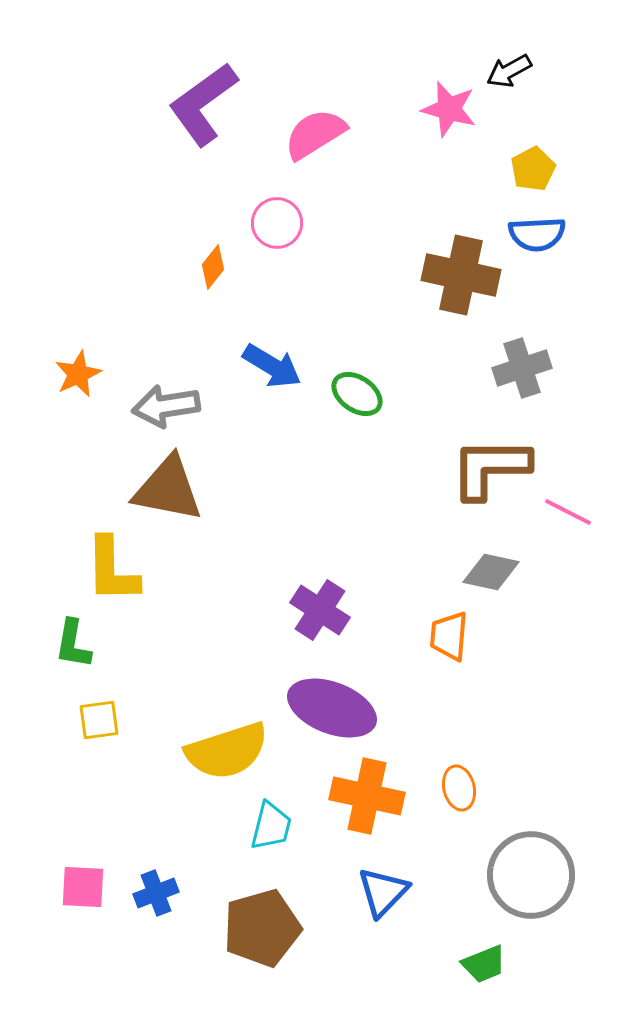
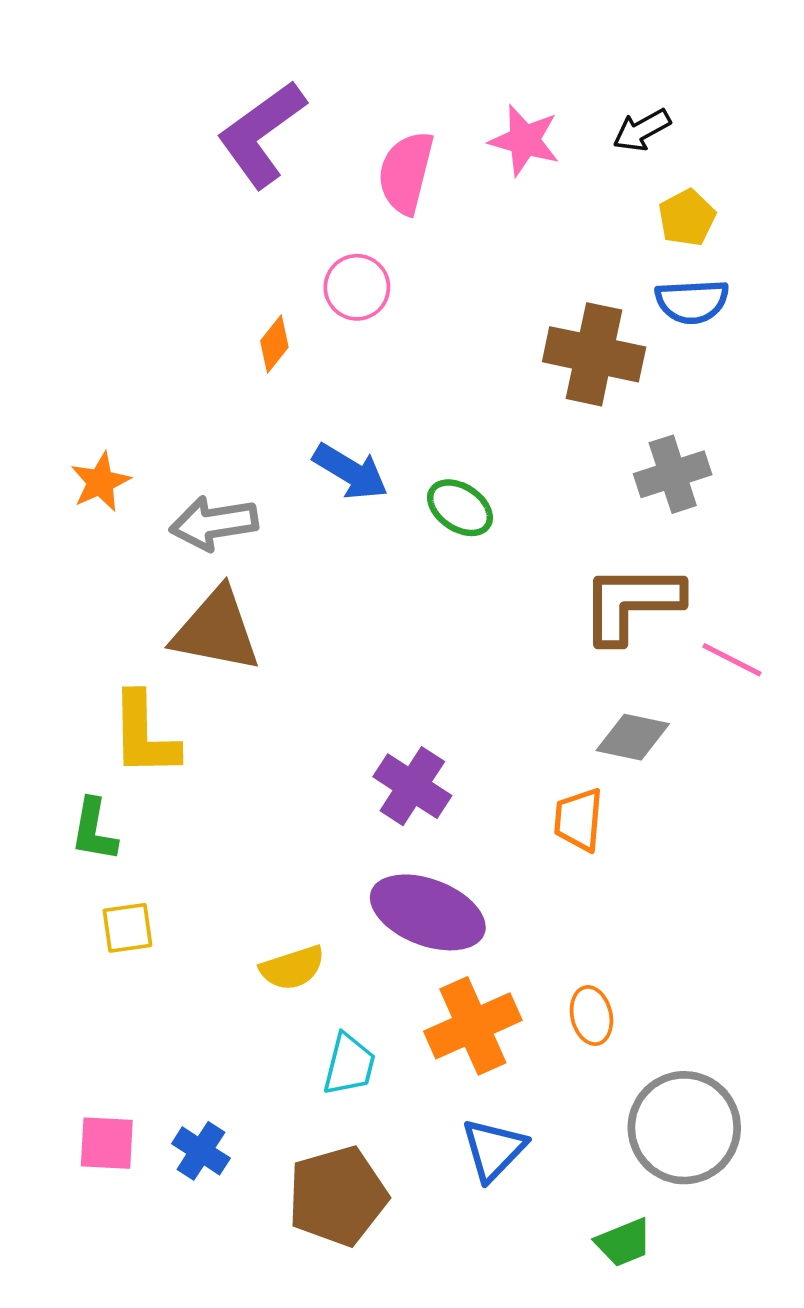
black arrow: (509, 71) -> (642, 130), moved
pink star: (449, 109) -> (524, 140), moved
pink semicircle: (315, 134) -> (406, 173), turned -44
yellow semicircle: (227, 751) -> (292, 968), size x0.6
orange cross: (367, 796) -> (473, 1026), turned -36
blue cross: (156, 893) -> (201, 1151), turned -36

